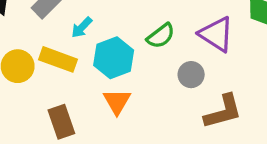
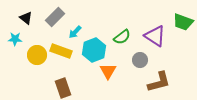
orange triangle: (117, 102) -> (108, 71), moved

